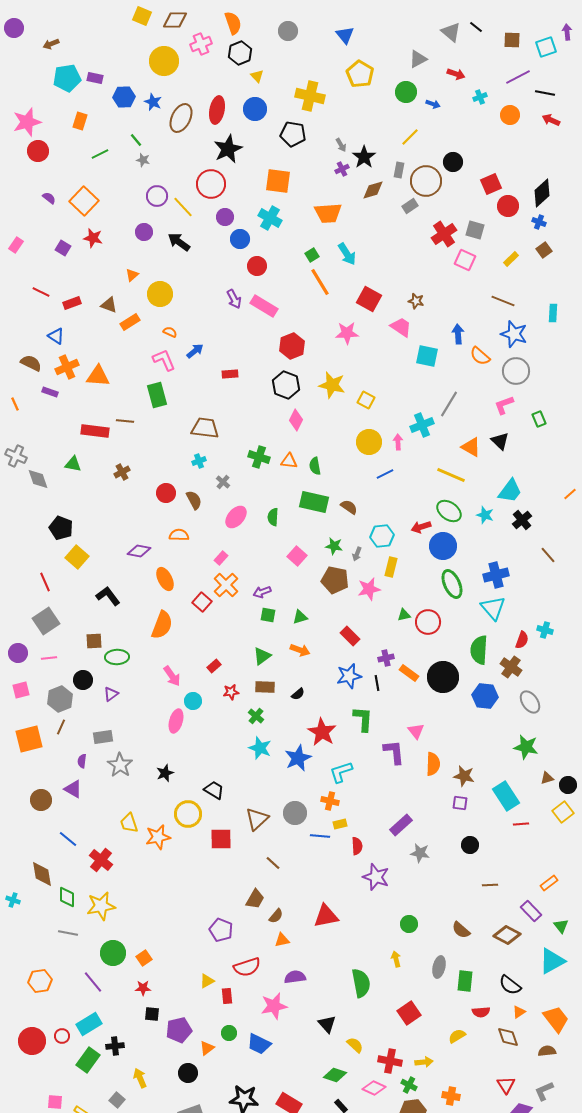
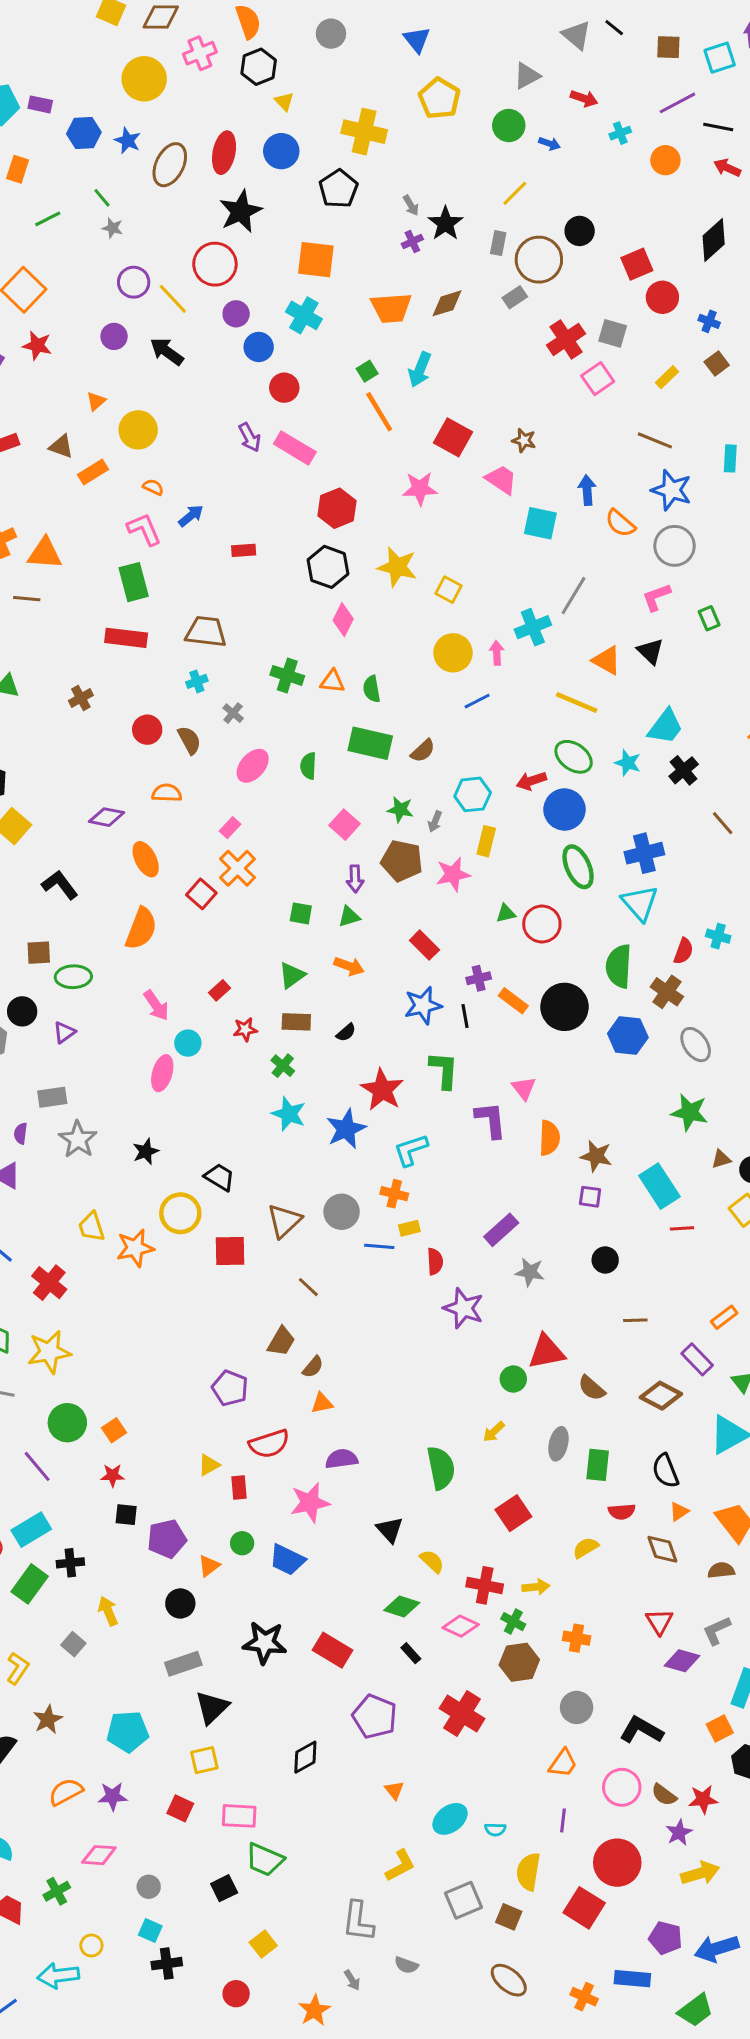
black pentagon: (293, 134) -> (339, 189), turned 30
brown diamond: (373, 190) -> (447, 303), moved
black diamond: (542, 193) -> (714, 240), moved
cyan arrow: (347, 254) -> (420, 370), turned 55
pink square: (465, 260) -> (598, 379), turned 30
brown line: (125, 421) -> (27, 599), moved
red rectangle: (95, 431) -> (126, 638), moved
brown semicircle: (349, 507) -> (423, 751), turned 102
purple arrow: (262, 592) -> (355, 879), moved, turned -72
red triangle: (326, 916) -> (546, 1352), moved
yellow arrow: (396, 959) -> (494, 1432), turned -119
black semicircle: (510, 985) -> (665, 1471), turned 30

